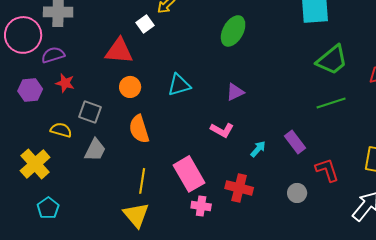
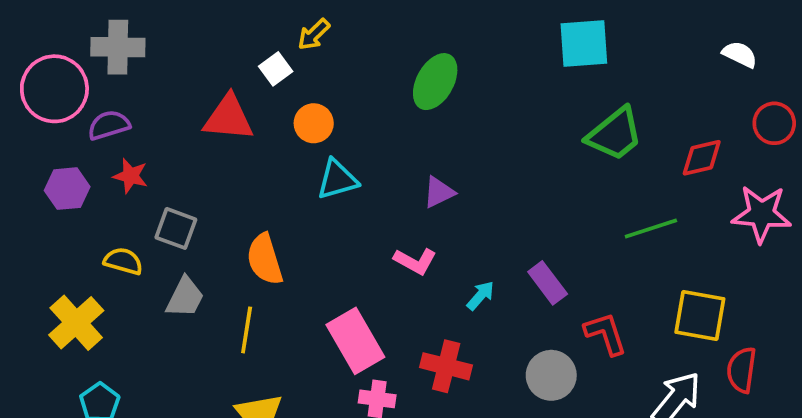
orange circle: (130, 87) -> (314, 123), moved
green line: (331, 103) -> (651, 228), moved
yellow line: (142, 181) -> (247, 330), moved
gray circle: (297, 193) -> (551, 375), size x1.4

